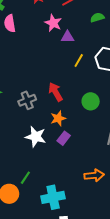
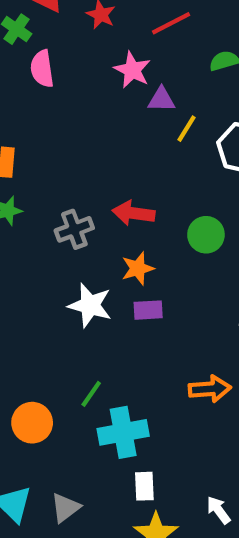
yellow line: (79, 61) -> (186, 129), moved
red arrow: (55, 92) -> (134, 213), turned -54
purple rectangle: (64, 138) -> (148, 310), turned 48
green line: (25, 178) -> (91, 394), moved

